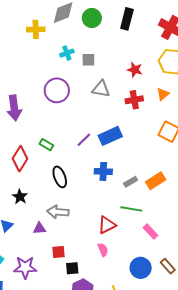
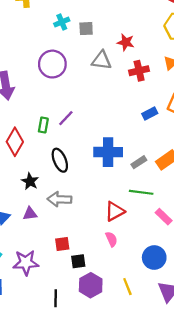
red star: (135, 70) -> (126, 42), moved
blue rectangle: (110, 136) -> (150, 113), moved, size x0.6
purple line: (84, 140) -> (66, 118), moved
green rectangle: (46, 145) -> (43, 125), turned 72
blue cross: (103, 171) -> (108, 152), size x1.4
black star: (20, 197) -> (30, 181), moved
purple triangle: (39, 228) -> (30, 214), moved

